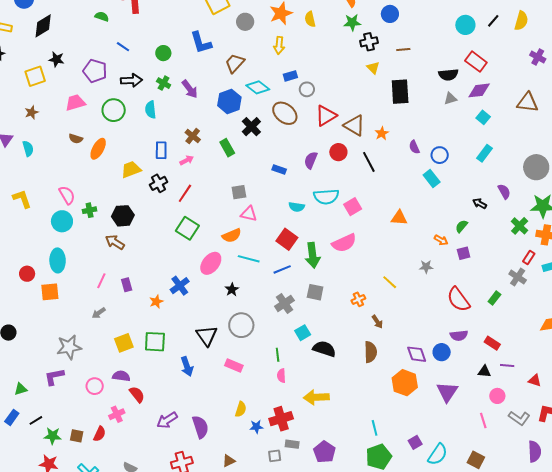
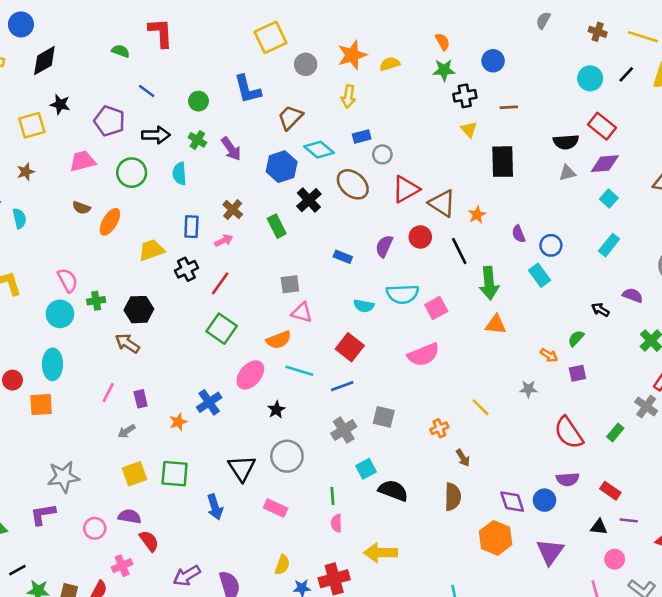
yellow semicircle: (310, 19) -> (390, 64), turned 84
purple semicircle: (504, 192) -> (633, 295), turned -42
green arrow: (313, 255) -> (489, 283), moved
gray arrow: (99, 313) -> (127, 431), moved

